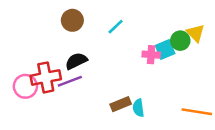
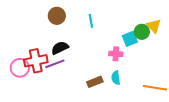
cyan line: (116, 27) -> (91, 21), turned -56
pink cross: (151, 55) -> (116, 54), moved
cyan semicircle: (138, 108) -> (116, 78), moved

